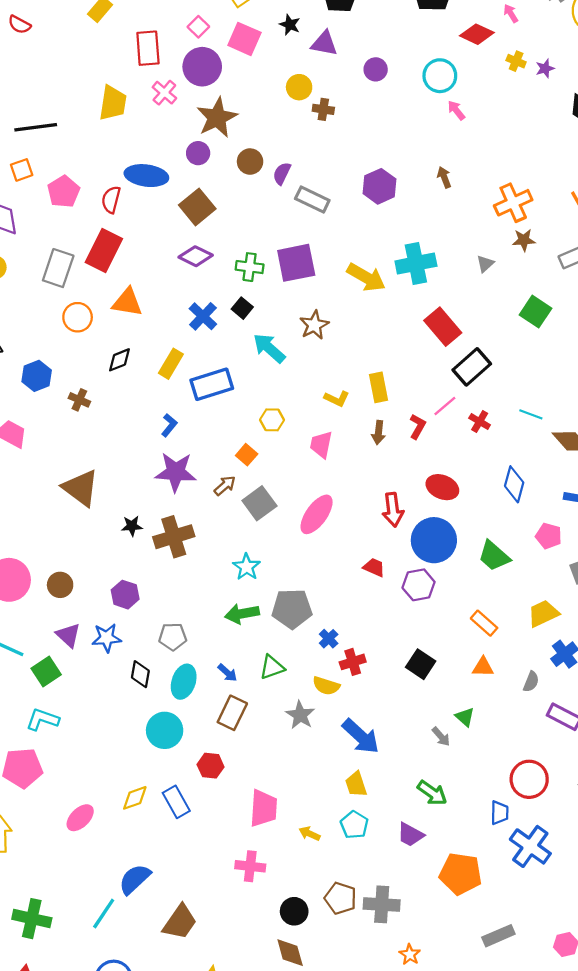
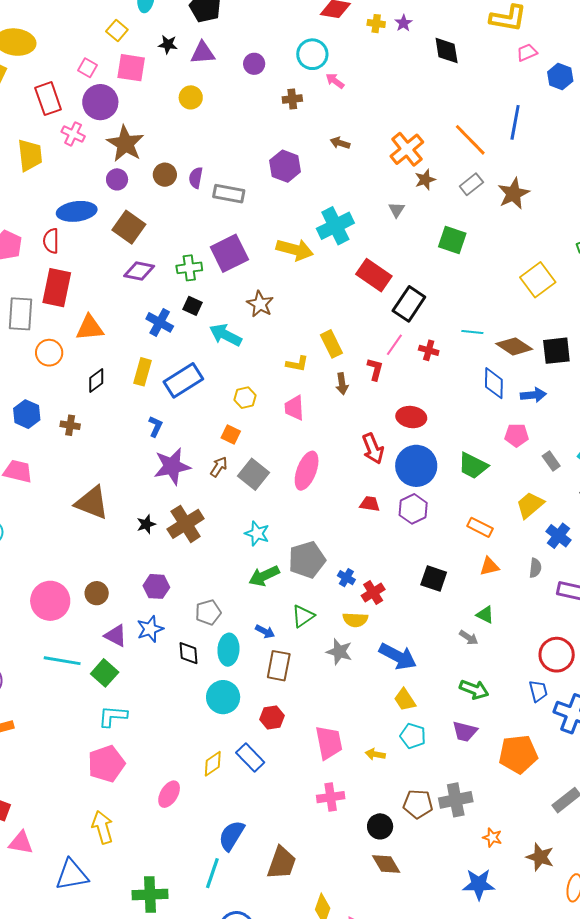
brown cross: (323, 109) -> (292, 99), moved
brown arrow: (444, 177) -> (340, 143), turned -36
blue diamond: (514, 484) -> (494, 383), moved

